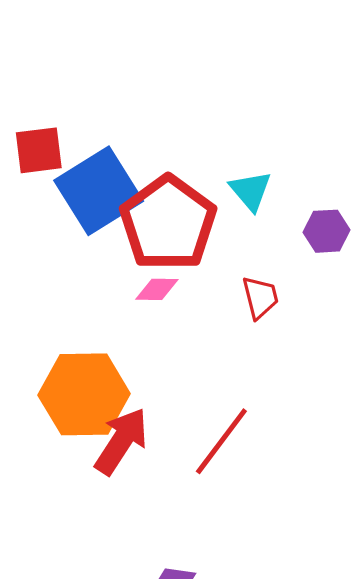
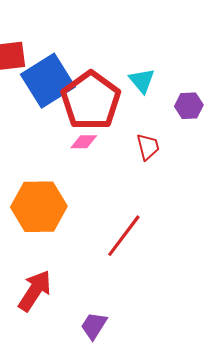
red arrow: (121, 441) -> (35, 291), moved

